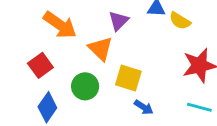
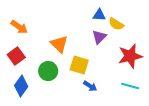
purple triangle: (119, 21) -> (99, 37), moved
orange arrow: (60, 25) -> (19, 27), moved, size x0.7

